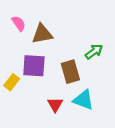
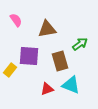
brown triangle: (42, 34) -> (47, 29), moved
red triangle: (55, 105) -> (47, 89), turned 40

